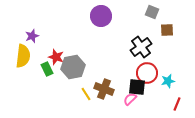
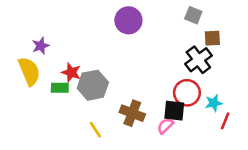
black cross: (141, 47) -> (198, 60), moved
yellow semicircle: (23, 56) -> (29, 71), turned -30
green rectangle: (47, 69) -> (60, 88), turned -64
yellow line: (86, 94) -> (95, 130), moved
red line: (177, 104) -> (225, 121), moved

